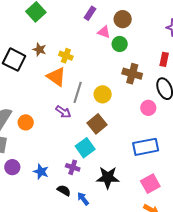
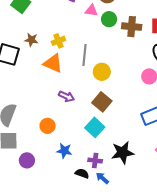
yellow cross: (66, 56) -> (58, 41), turned -32
brown cross: (132, 74) -> (132, 27), moved
gray line: (78, 92) -> (85, 55), moved
orange circle: (26, 122) -> (48, 126), moved
purple cross: (73, 167) -> (95, 161), moved
blue star: (41, 172) -> (64, 151), moved

